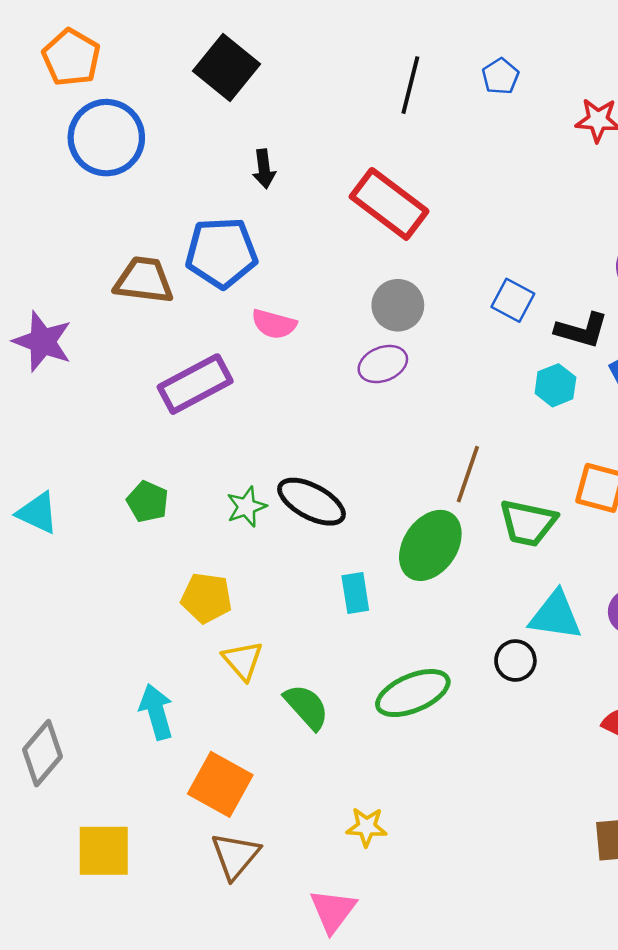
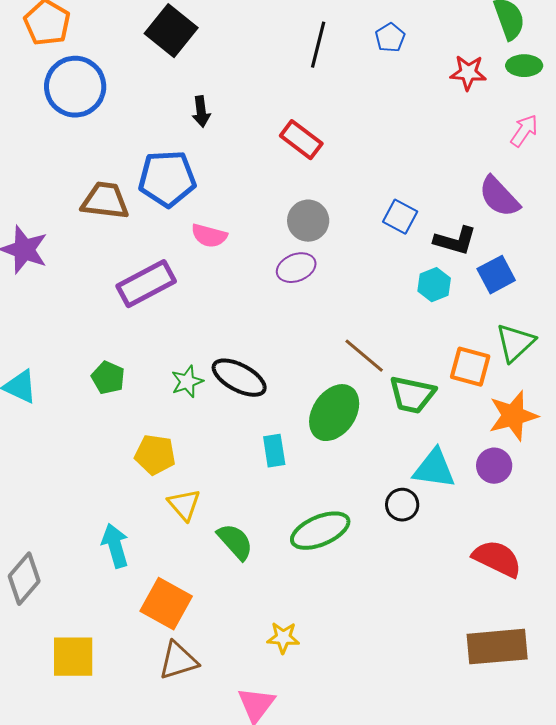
red rectangle: (389, 204) -> (301, 140), size x0.7
brown line: (468, 474) -> (364, 356), turned -69
brown triangle: (235, 856) -> (178, 661), turned 33

